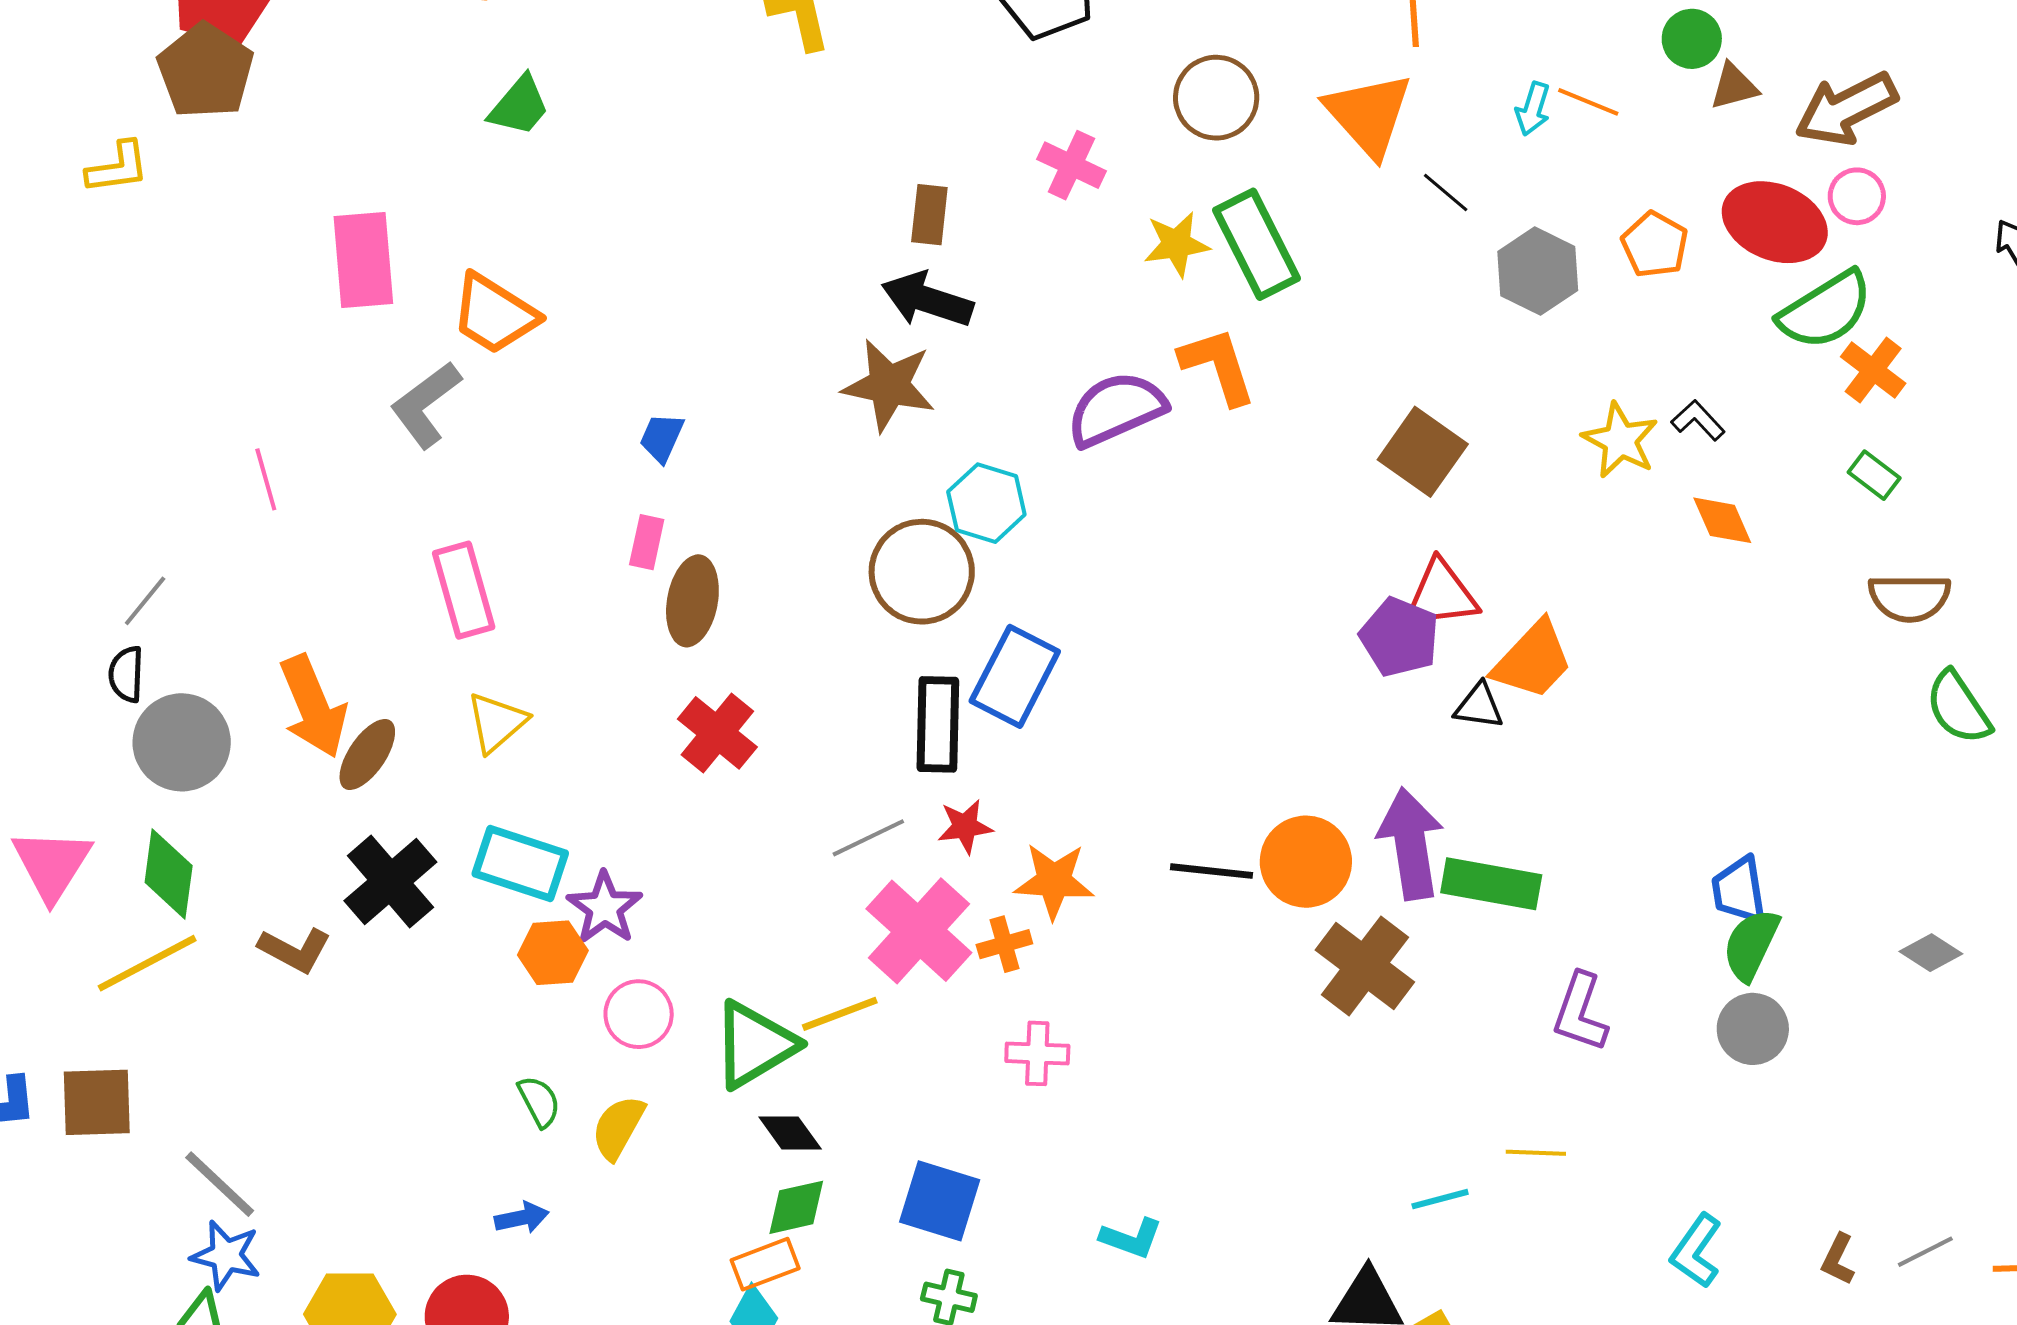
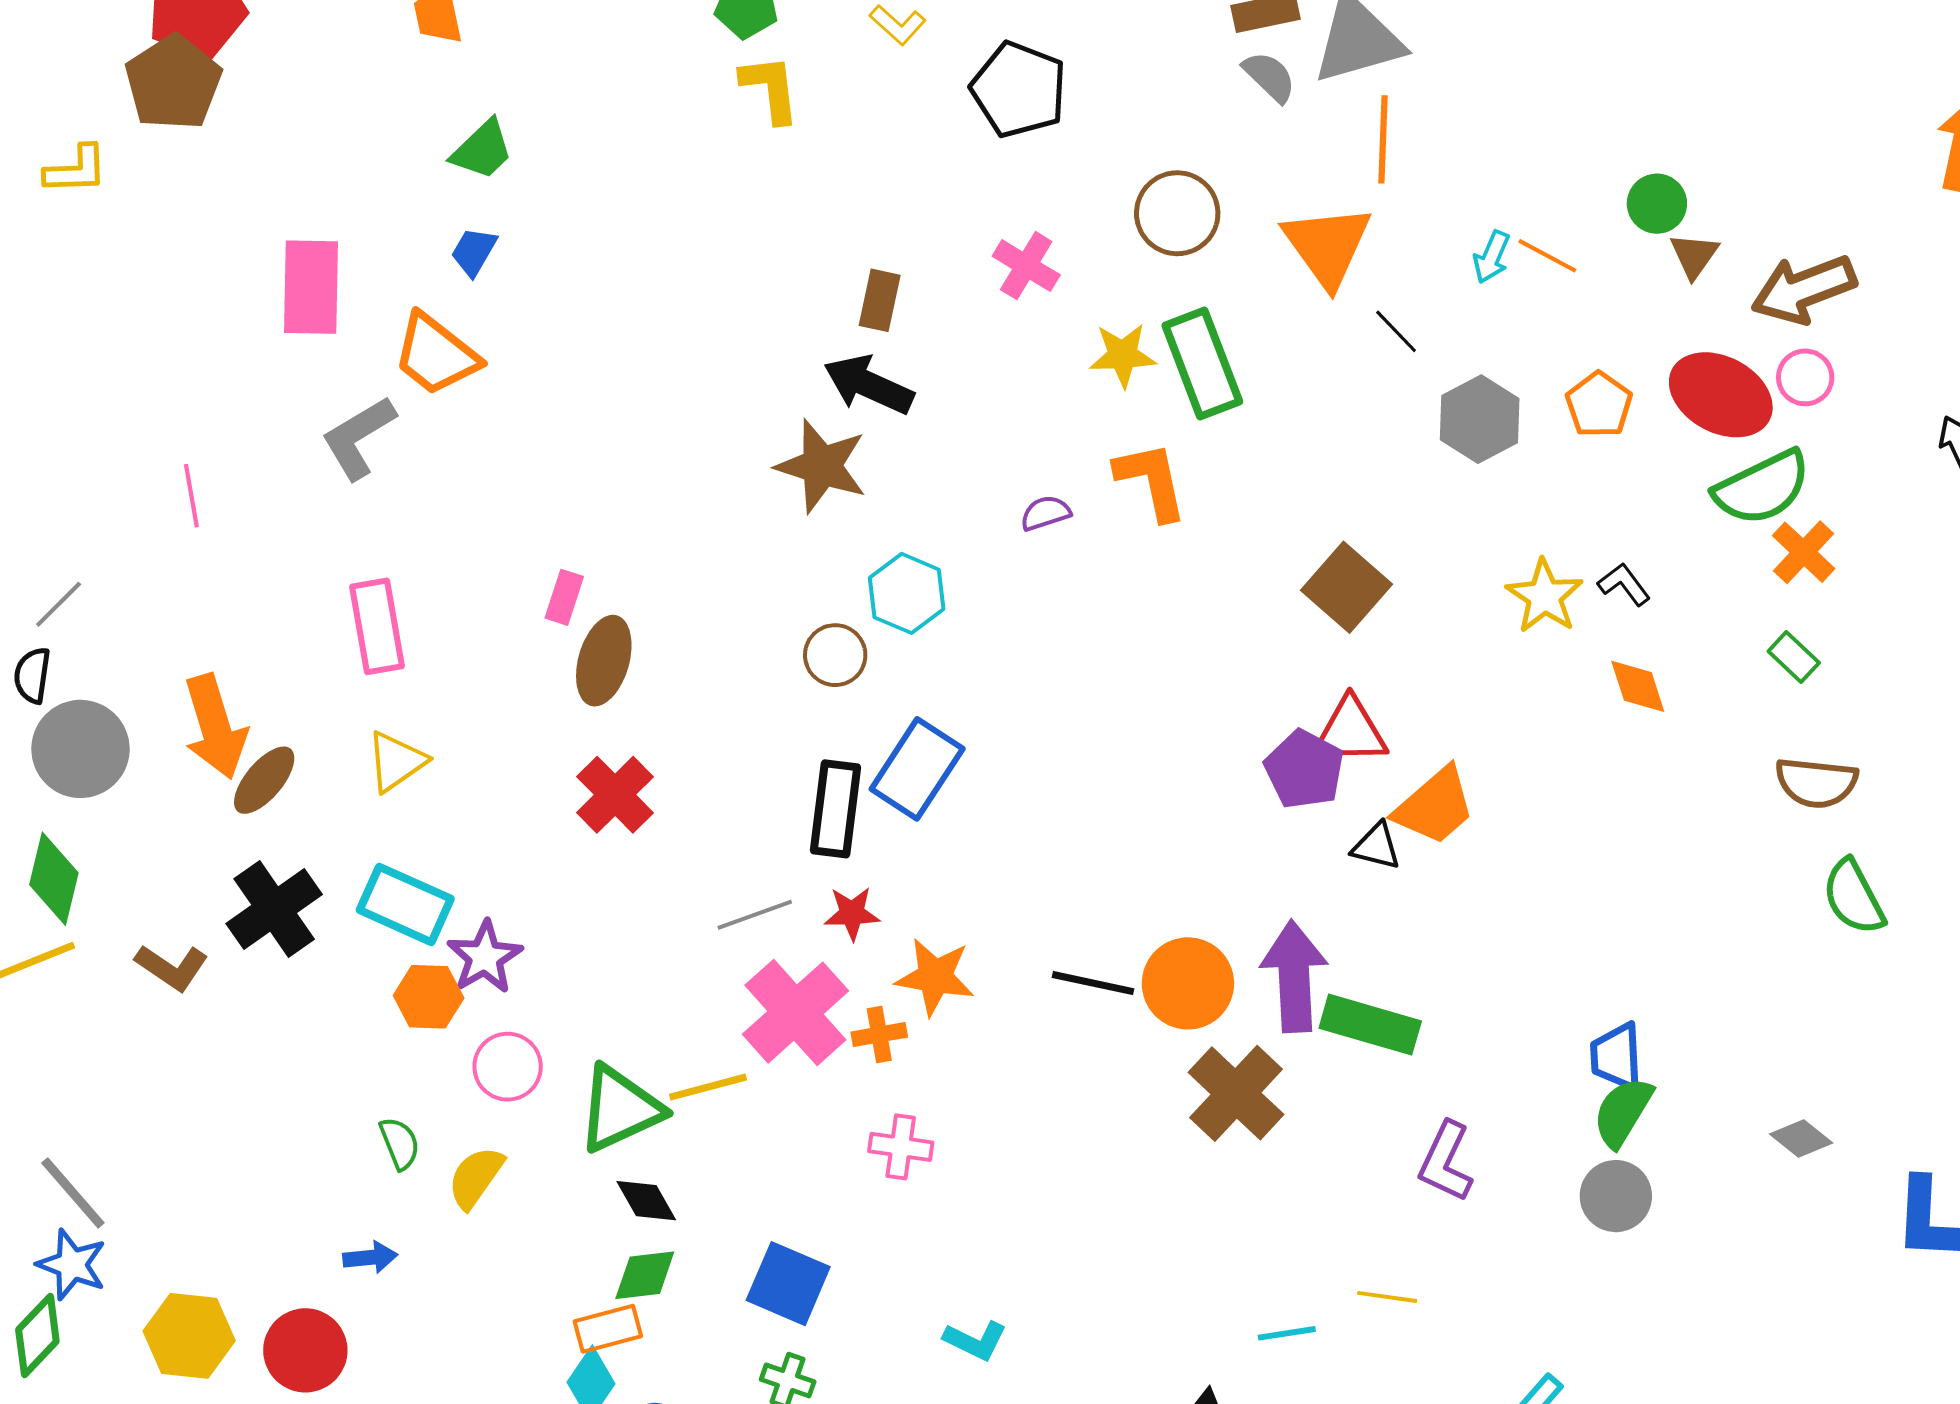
brown triangle: (1734, 86) -> (1694, 255), turned -46
purple semicircle: (1116, 409) -> (1046, 513), size x0.5
blue trapezoid: (662, 438) -> (474, 252), moved
brown circle: (922, 572) -> (835, 655), size x0.6

